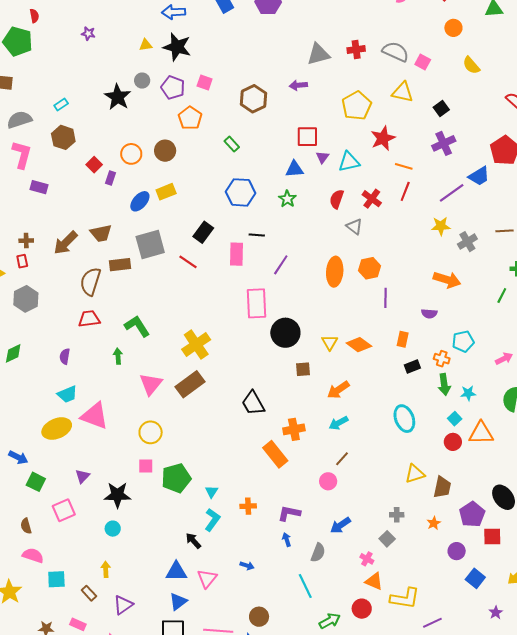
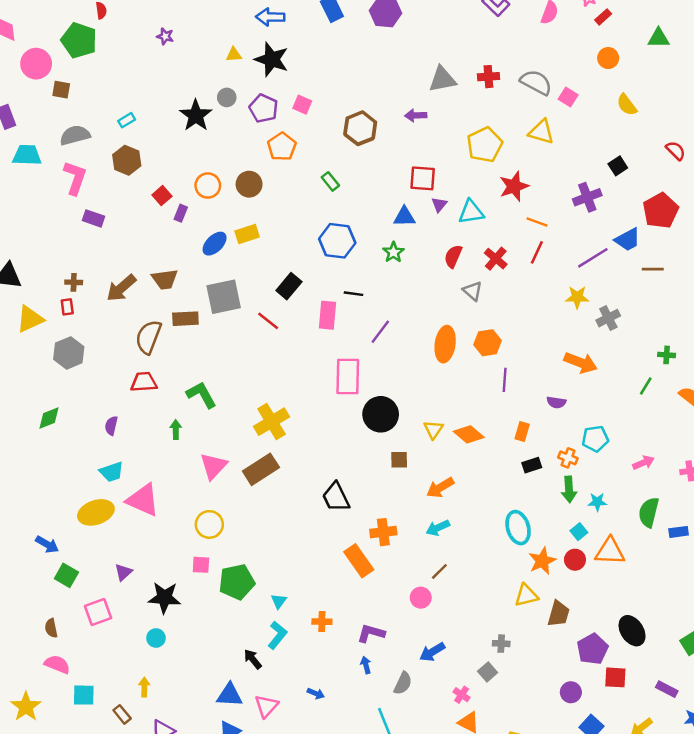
black square: (441, 108) -> (618, 166), moved
brown line: (505, 231) -> (653, 269), moved
orange star: (434, 523) -> (542, 561), moved, size x1.6

